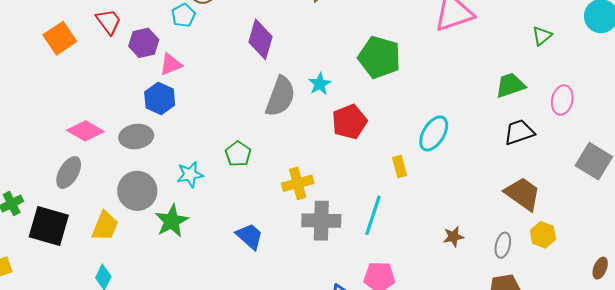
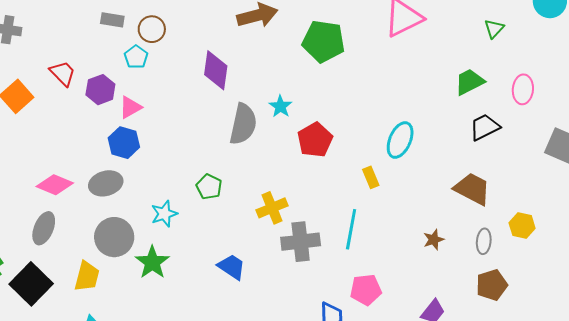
green pentagon: (379, 57) -> (324, 41), moved
brown trapezoid: (523, 194) -> (472, 189), moved
black square: (49, 226) -> (31, 284), turned 36

